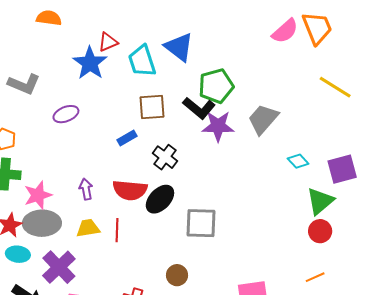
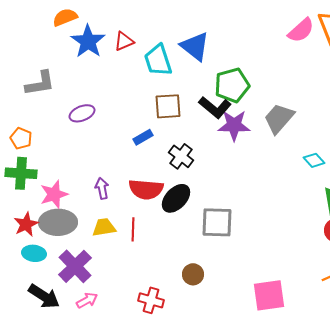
orange semicircle: (49, 18) -> (65, 17), turned -30
blue star: (90, 63) -> (88, 41), moved
gray L-shape: (24, 84) -> (40, 83), turned -32

